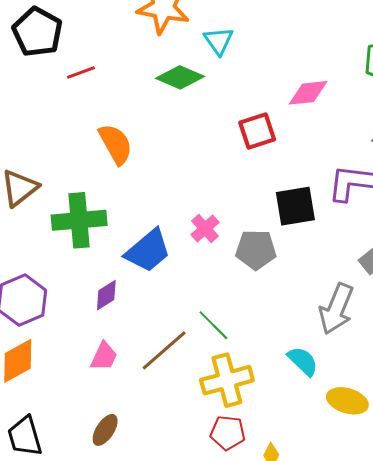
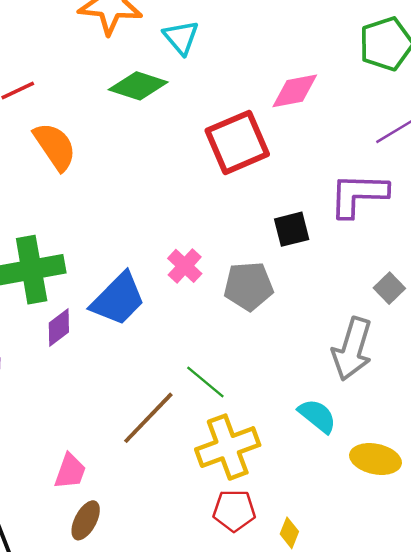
red square: (257, 131) -> (237, 142), size x1.4
orange semicircle: (116, 144) -> (55, 146), moved
black square: (295, 206) -> (292, 229), size x0.7
purple diamond: (106, 295) -> (59, 328), moved
pink trapezoid: (104, 356) -> (70, 471), moved

